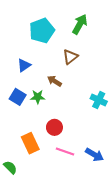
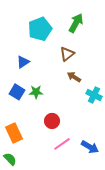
brown arrow: (54, 81) -> (74, 77), moved
orange rectangle: (30, 143) -> (14, 133), moved
pink line: (65, 152) -> (62, 144), turned -54

